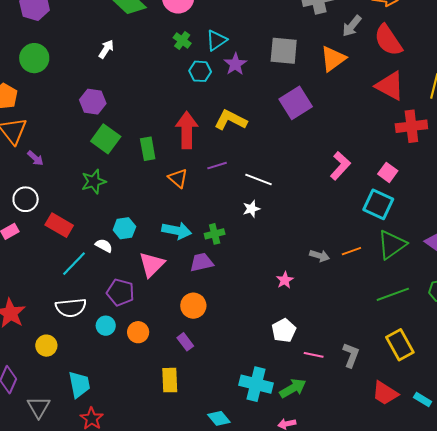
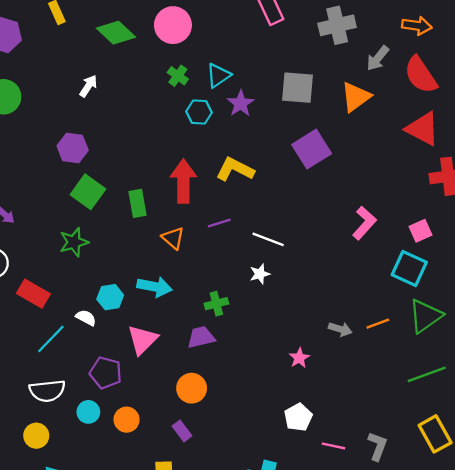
pink square: (388, 172) -> (420, 231), turned 30
cyan arrow: (177, 231) -> (154, 287), moved
yellow circle: (46, 346) -> (36, 436), moved

